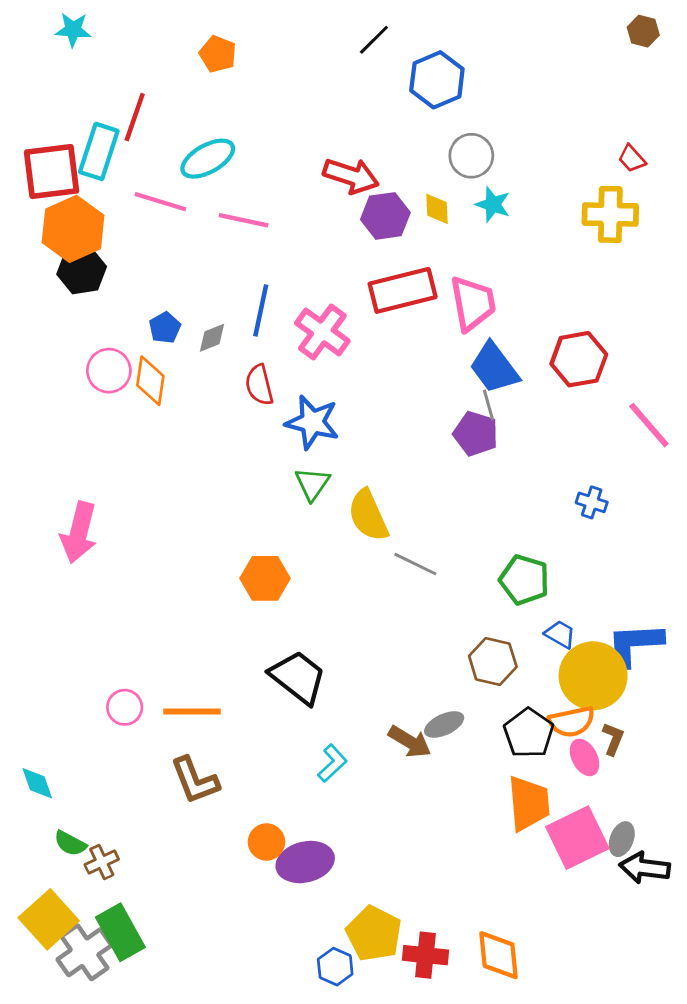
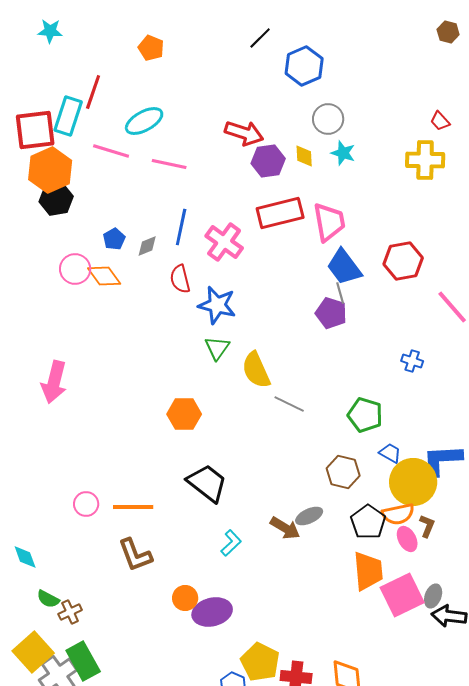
orange diamond: (150, 381) -> (104, 276), turned -44

